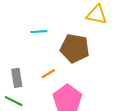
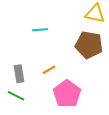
brown pentagon: (75, 48) -> (89, 45), moved

